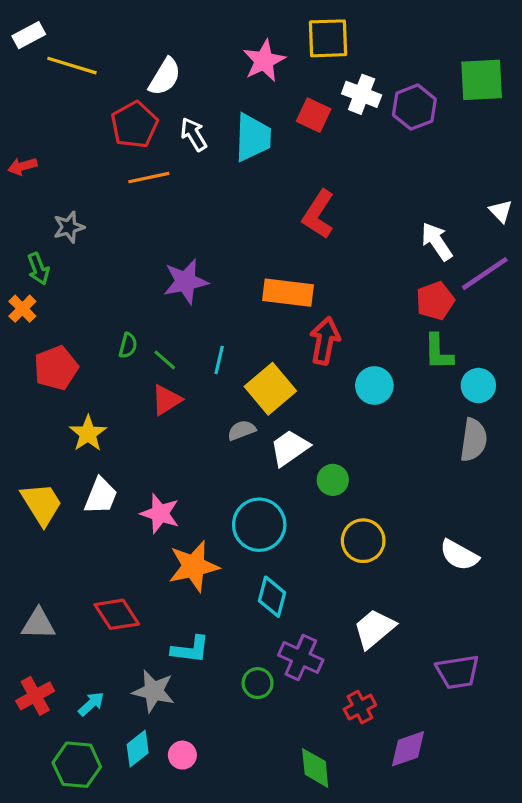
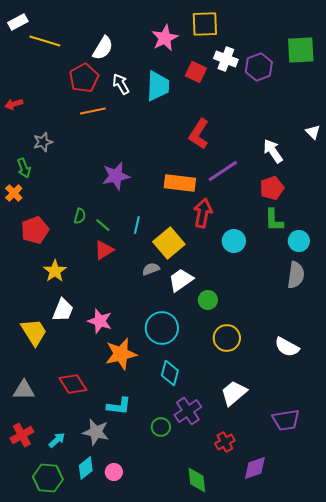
purple line: (485, 274) -> (223, 171), moved
yellow trapezoid: (42, 504) -> (34, 332), moved
purple cross: (301, 657) -> (188, 411), turned 32

